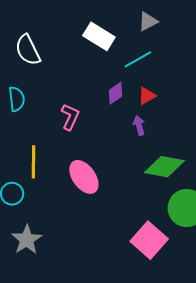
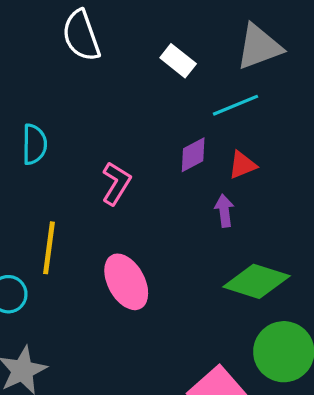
gray triangle: (148, 21) -> (259, 47), size x1.5
white rectangle: (99, 36) -> (178, 61), size x0.7
white semicircle: (28, 50) -> (81, 35), moved

